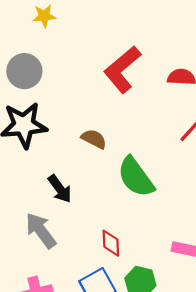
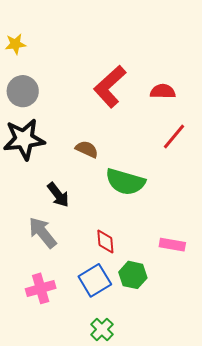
yellow star: (44, 16) -> (15, 44), moved
green semicircle: (136, 177) -> (125, 182), turned -36

